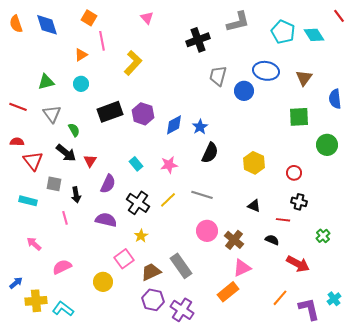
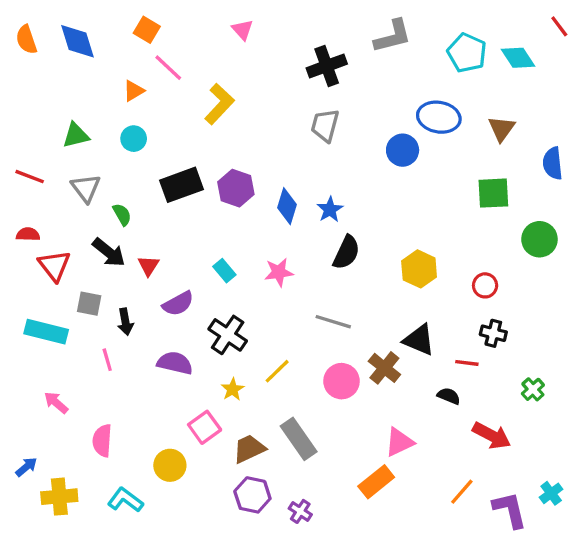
pink line: (102, 41) -> (168, 68), turned -36
gray trapezoid: (218, 76) -> (325, 125), moved
blue diamond: (174, 125) -> (287, 206), turned -45
purple semicircle: (108, 184) -> (178, 304), turned 36
yellow line: (168, 200) -> (277, 371), moved
cyan rectangle: (28, 201) -> (46, 332), size x1.4
black triangle: (254, 206) -> (419, 340), size x1.5
brown cross: (234, 240) -> (384, 368), moved
pink semicircle: (62, 267) -> (102, 441), turned -60
cyan L-shape: (63, 309) -> (125, 500), moved
purple cross: (182, 310) -> (300, 511), size x0.6

